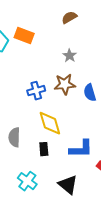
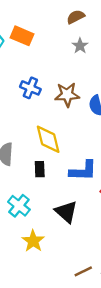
gray star: (70, 56) -> (80, 46), moved
blue cross: (36, 91) -> (30, 88), moved, turned 36

